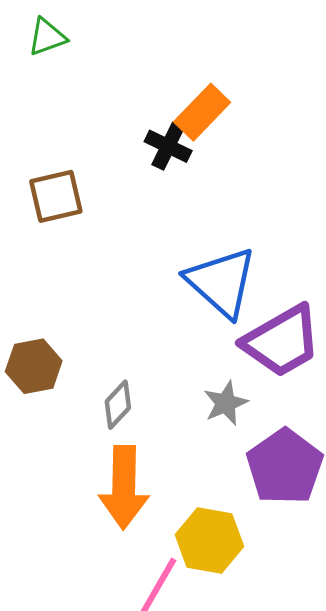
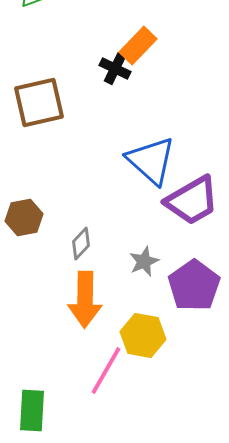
brown square: (56, 196) -> (39, 103), size x1.4
gray star: (226, 403) -> (144, 262), moved

